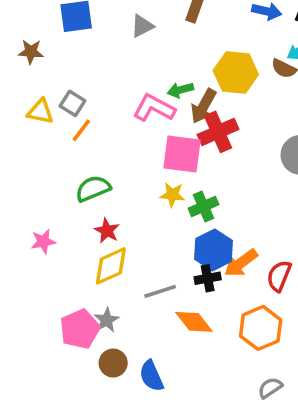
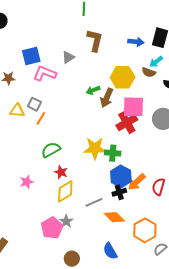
pink L-shape: (154, 108) -> (45, 73), moved
red cross: (218, 132) -> (127, 123), moved
pink square: (182, 154) -> (133, 107), moved
yellow star: (172, 195) -> (95, 148), size x1.6
green cross: (204, 206) -> (113, 153), turned 35
orange hexagon: (261, 328) -> (145, 230), moved
brown circle: (113, 363) -> (72, 259), moved
blue semicircle: (151, 376) -> (110, 251), moved

